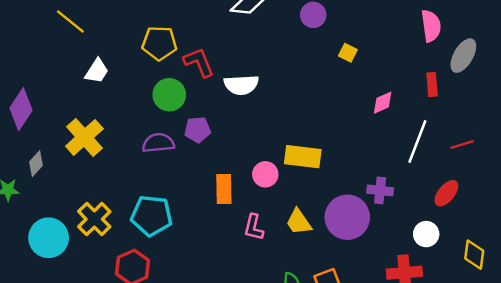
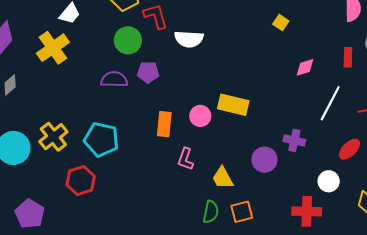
yellow cross: (84, 137) -> (53, 48), moved
purple circle: (347, 217) -> (264, 160), size x0.7
yellow trapezoid: (299, 222) -> (223, 178), moved

